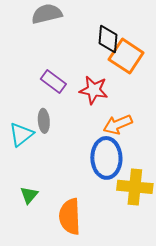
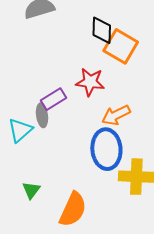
purple rectangle: (53, 81) -> (53, 99), moved, turned -65
orange semicircle: (70, 216) -> (73, 209), turned -150

